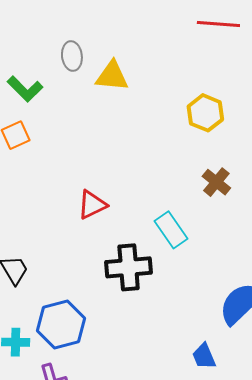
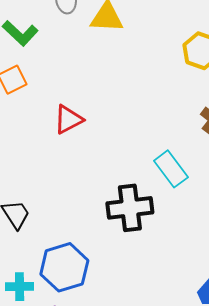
red triangle: (92, 205) -> (68, 119), moved

